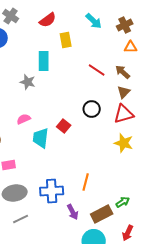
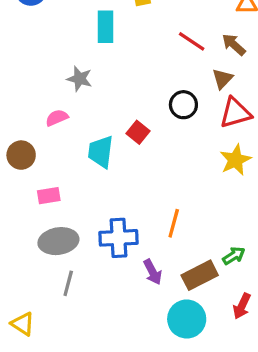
gray star: (28, 82) -> (80, 79), moved
brown triangle: (124, 92) -> (222, 79), moved
pink semicircle: (24, 119) -> (57, 118), moved
yellow star: (124, 143) -> (235, 160), turned 30
gray line: (21, 219) -> (68, 283), turned -49

